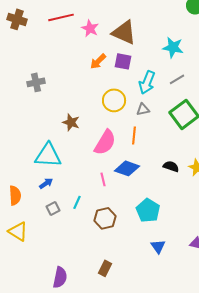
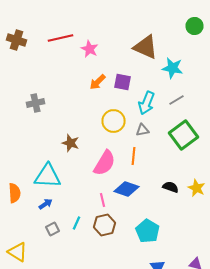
brown triangle: (124, 32) -> (146, 47), moved
orange semicircle: (15, 195) -> (14, 193), moved
brown hexagon: (105, 218) -> (104, 225), moved

